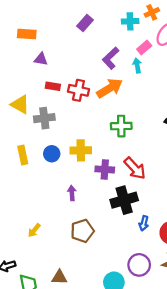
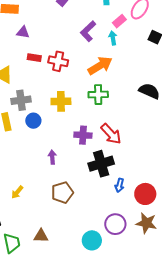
orange arrow: (110, 88) -> (100, 66), moved
gray cross: (44, 118) -> (21, 100), moved
yellow cross: (81, 150) -> (61, 101), moved

